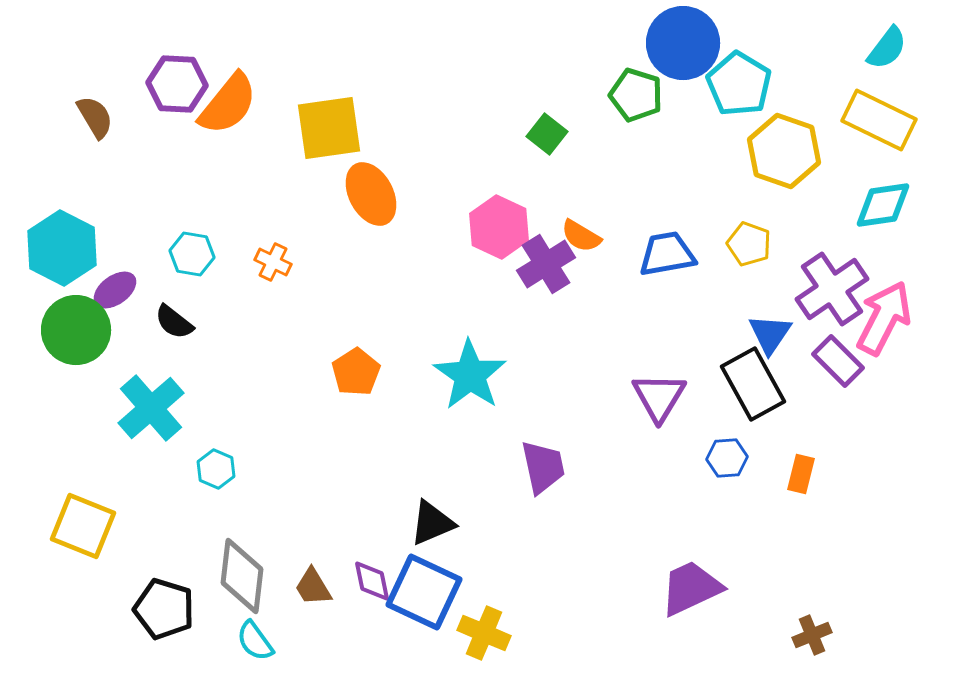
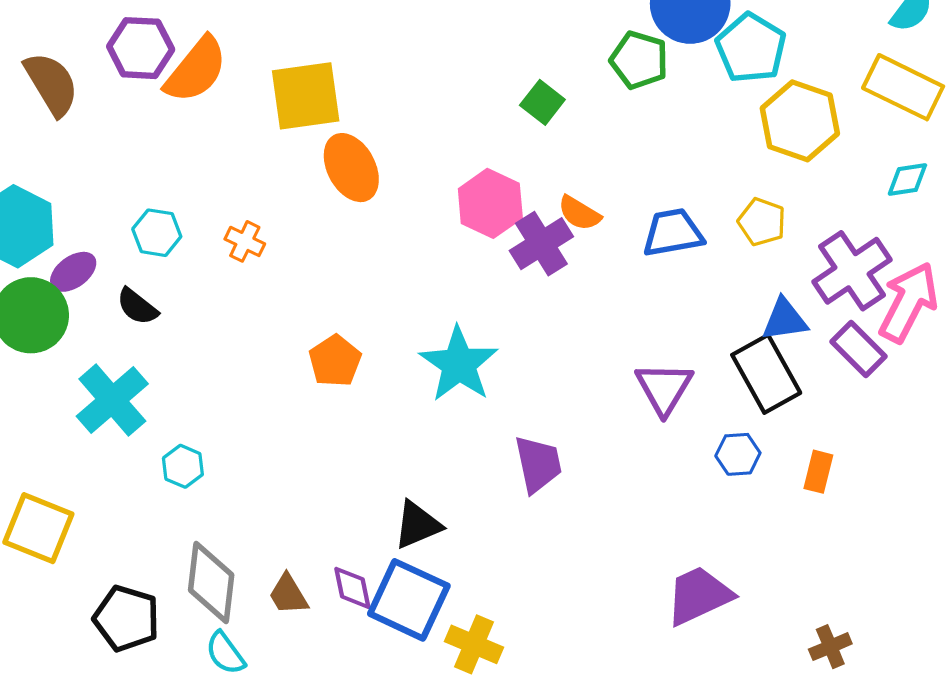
brown semicircle: (95, 117) -> (51, 84), size x1.4
cyan diamond: (883, 205) -> (907, 180), size x0.7
blue triangle: (770, 334) -> (785, 320), turned 48

